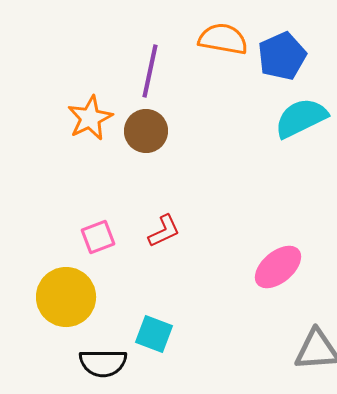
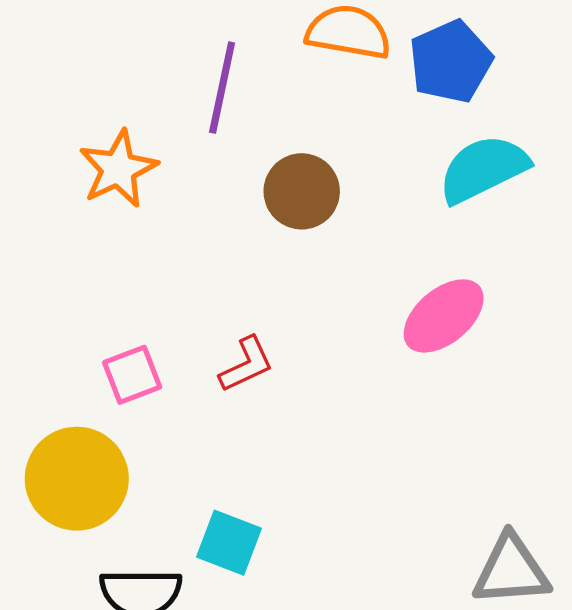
brown circle: (146, 131) -> (302, 191), moved
pink ellipse: (278, 267) -> (444, 316), moved

